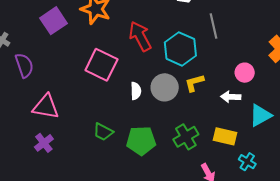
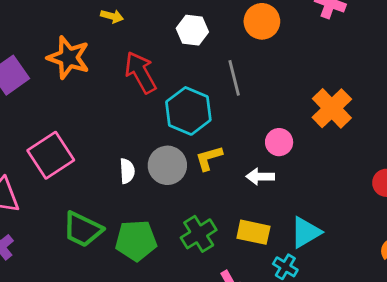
red arrow: (140, 36) -> (141, 72), moved
pink square: (101, 65) -> (51, 155), moved, turned 32
cyan triangle: (260, 115) -> (306, 232), moved
green trapezoid: (103, 132) -> (83, 229), size x1.4

